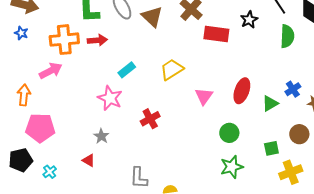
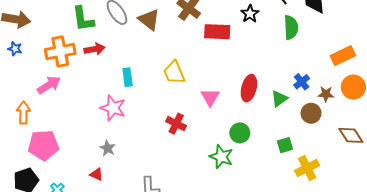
yellow trapezoid: (172, 69) -> (174, 73), turned -75
cyan rectangle: (127, 70) -> (128, 77), turned -54
red cross: (150, 119) -> (176, 124), moved, turned -30
brown circle: (299, 134) -> (311, 113), moved
green star: (232, 167) -> (221, 157), moved, turned -30

